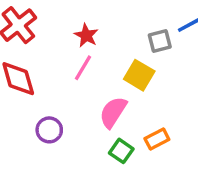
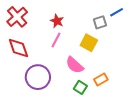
pink semicircle: (113, 112) -> (75, 65), turned -78
purple circle: (49, 130) -> (38, 77), size x1.6

